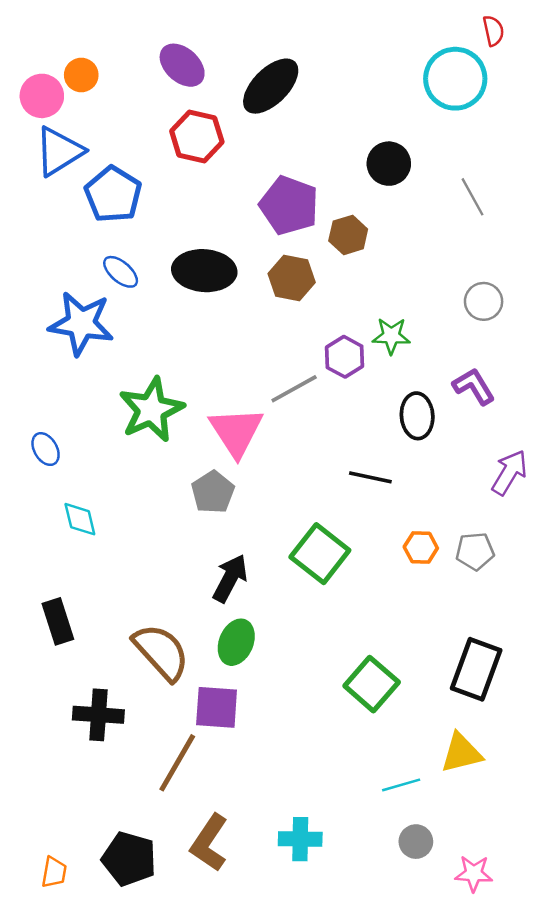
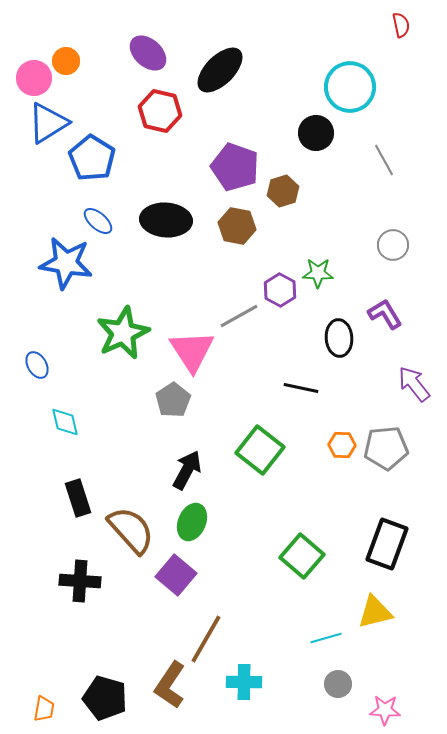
cyan circle: (455, 79) -> (350, 87), moved
purple arrow: (509, 472) -> (414, 384), turned -69
gray pentagon: (475, 551) -> (386, 448), size x1.4
black rectangle: (58, 621) -> (78, 498), moved
purple square: (217, 707) -> (176, 575), turned 36
brown line: (177, 763) -> (206, 639), moved

